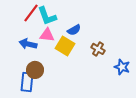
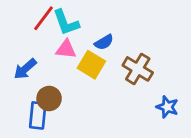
blue arrow: (28, 44) -> (25, 69), moved, turned -54
brown cross: (98, 49) -> (138, 69), size x1.5
blue star: (122, 67) -> (167, 107), moved

